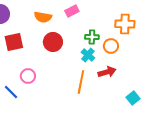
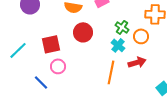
green cross: (92, 37) -> (122, 27), turned 32
red square: (14, 42) -> (51, 44), moved

